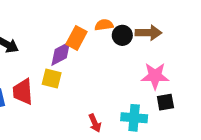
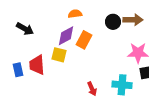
orange semicircle: (104, 25) -> (75, 14), moved
orange rectangle: (76, 38) -> (84, 40), moved

